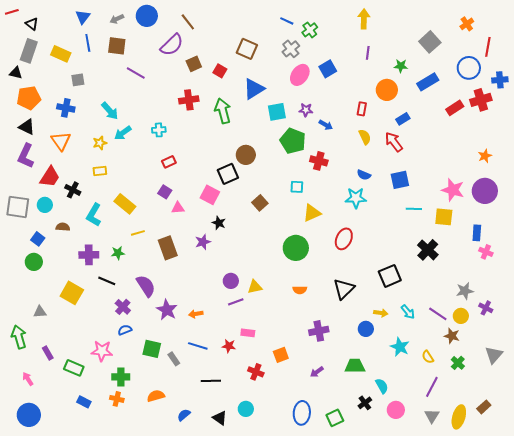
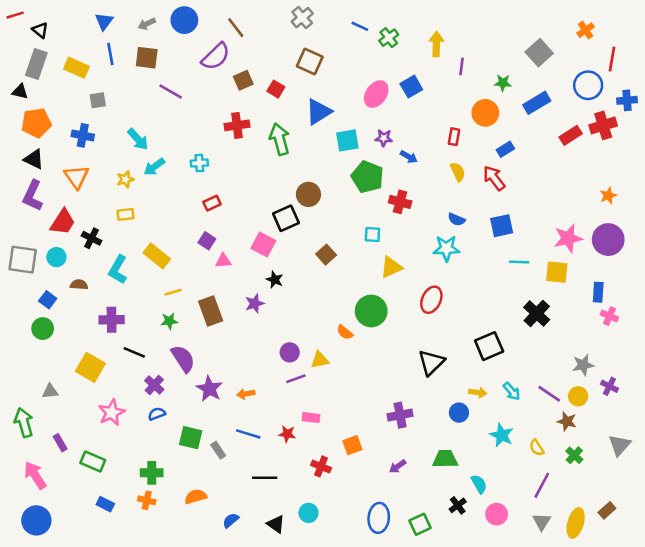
yellow arrow: (364, 19) -> (436, 44), moved
gray cross: (291, 49) -> (302, 18), moved
pink star: (453, 190) -> (568, 238), turned -30
green star: (118, 253) -> (169, 321), moved
orange semicircle: (300, 290) -> (345, 332), moved, turned 40
pink star: (102, 351) -> (112, 413), moved, turned -30
pink arrow: (28, 379) -> (35, 475), size x1.6

